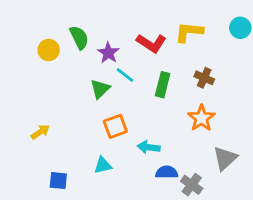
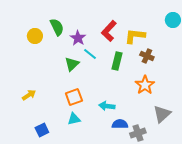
yellow L-shape: (189, 32) -> (135, 36), moved
red L-shape: (151, 43) -> (109, 31), turned 100
orange square: (115, 126) -> (74, 97), moved
blue square: (58, 181) -> (42, 130), turned -32
gray cross: (192, 185) -> (138, 133), turned 35

